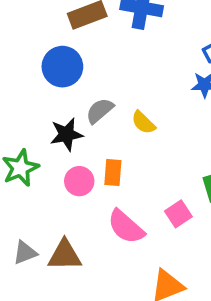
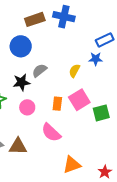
yellow semicircle: (143, 123) -> (74, 71), moved, turned 72
orange rectangle: (113, 173) -> (57, 104), moved
pink square: (178, 214) -> (79, 100), moved, size x1.5

